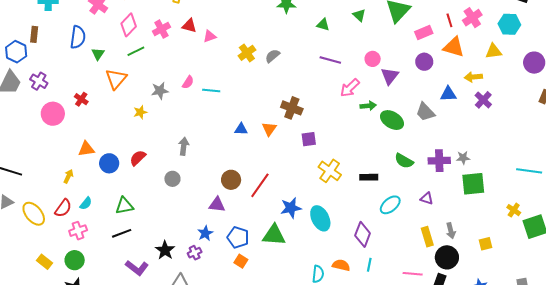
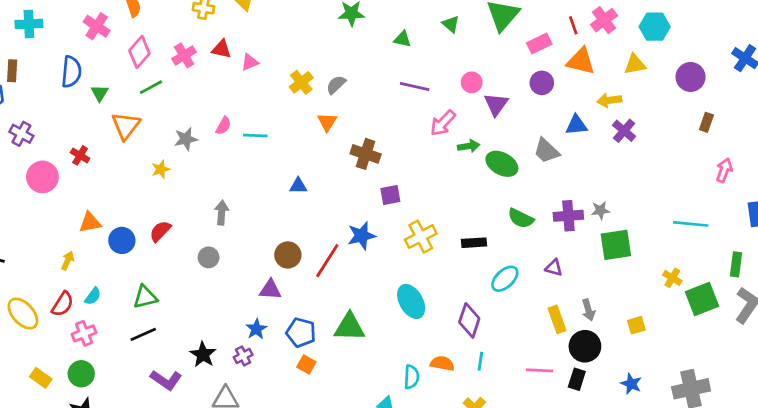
orange triangle: (269, 129) -> (327, 122), moved
yellow cross: (330, 171) -> (421, 237), turned 30
blue star: (291, 208) -> (362, 236), moved

